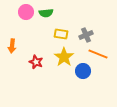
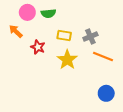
orange arrow: (12, 46) -> (16, 31), moved, turned 128
red star: (36, 62) -> (38, 47), moved
blue circle: (83, 71) -> (106, 93), moved

